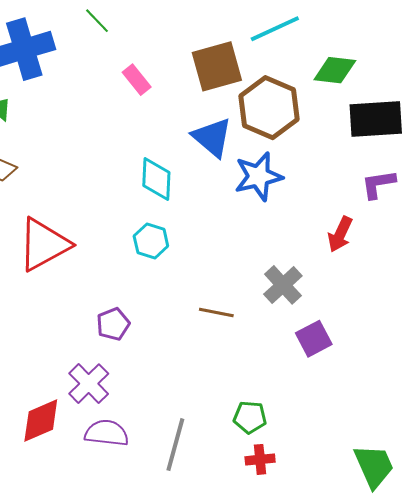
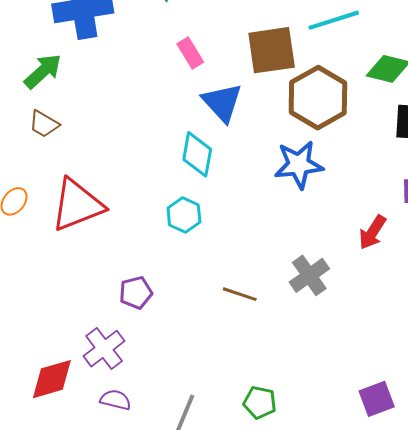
blue triangle: (212, 137) -> (222, 102), moved
purple square: (314, 339) -> (377, 399), moved
purple semicircle: (107, 433) -> (116, 400), size x0.7

